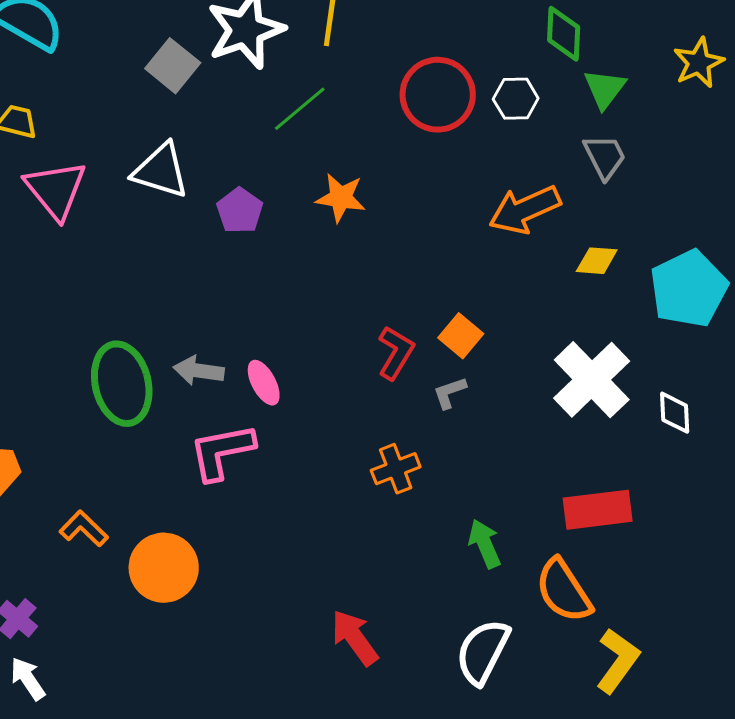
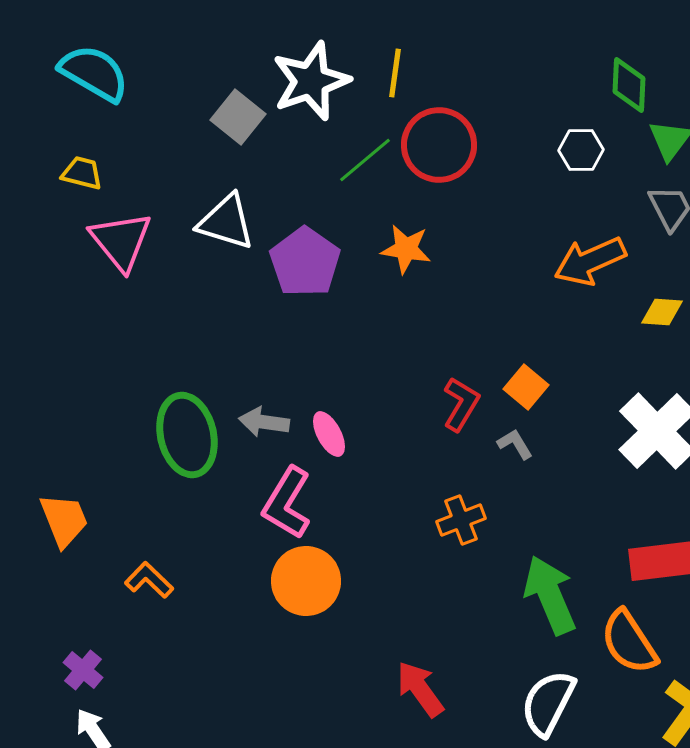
red circle: (438, 95) -> (439, 145), moved
purple pentagon: (240, 211) -> (305, 262), size x1.5
gray L-shape: (450, 393) -> (515, 444), turned 78
pink L-shape: (222, 452) -> (287, 503), turned -48
green arrow: (485, 544) -> (550, 595), size x1.6
orange circle: (164, 568) -> (306, 581), moved

